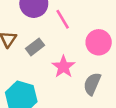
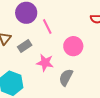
pink star: (63, 67) -> (45, 63), turned -30

